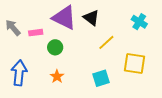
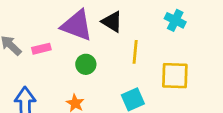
yellow line: (106, 42) -> (135, 52), turned -36
green circle: (55, 47) -> (86, 64), moved

